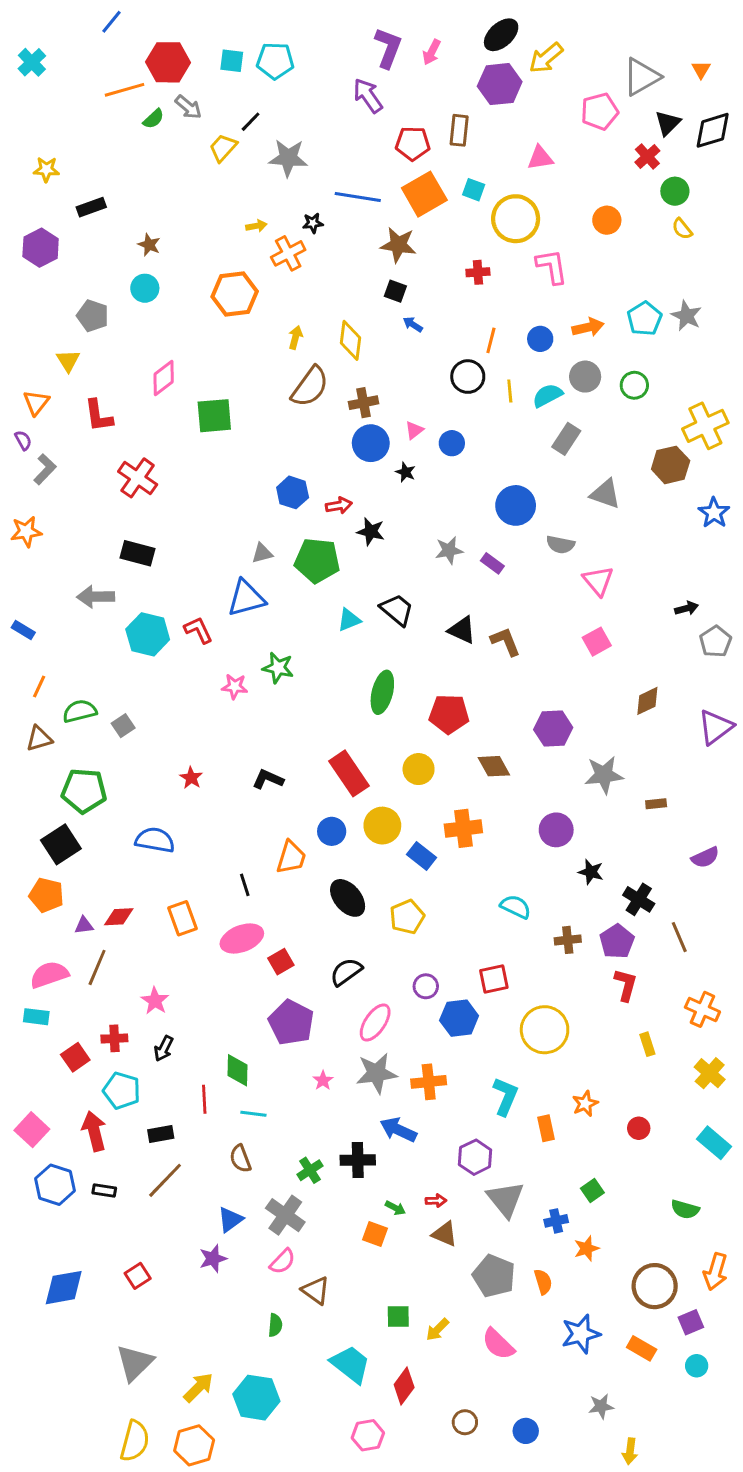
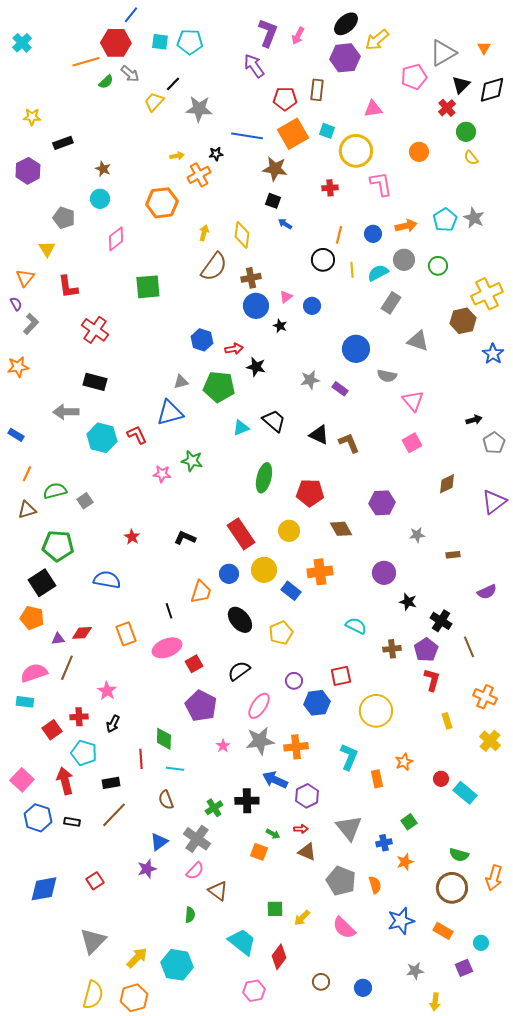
blue line: (112, 22) -> (131, 15), moved
pink diamond: (164, 378) -> (116, 239), moved
gray star: (604, 775) -> (417, 535), size x0.6
cyan rectangle: (714, 1143) -> (465, 793), moved
purple hexagon: (475, 1157) -> (307, 796), moved
green semicircle: (685, 1209) -> (459, 855), moved
purple square: (691, 1322) -> (464, 968), moved

